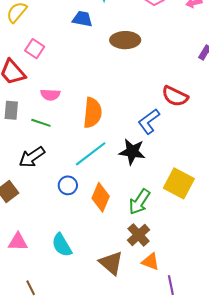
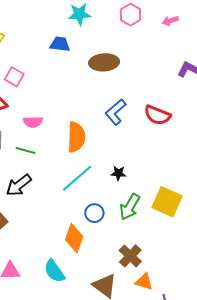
blue L-shape: (149, 121) -> (116, 112), moved
black star: (132, 152) -> (118, 173), size x0.6
blue circle: (68, 185) -> (94, 213), moved
orange diamond: (101, 197) -> (74, 238), moved
green arrow: (139, 202) -> (130, 207), moved

